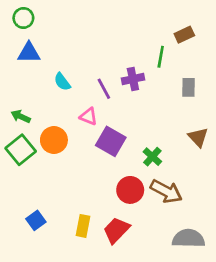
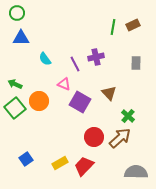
green line: (161, 57) -> (113, 27), moved
brown triangle: (198, 137) -> (109, 93), moved
green cross: (152, 157) -> (128, 116), moved
brown arrow: (166, 191) -> (120, 138), turned -70
yellow rectangle: (83, 226) -> (60, 163), turned 49

